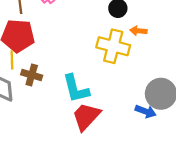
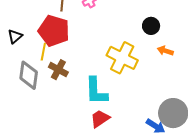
yellow cross: (113, 46) -> (122, 58), moved
red trapezoid: (86, 116) -> (100, 119), size x0.7

